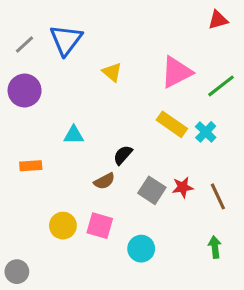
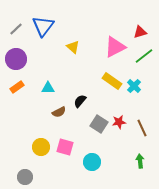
red triangle: (218, 20) -> (140, 32), moved
orange rectangle: (31, 166) -> (17, 87), moved, turned -32
brown semicircle: (104, 181) -> (59, 112), moved
gray circle: (17, 272) -> (25, 177), moved

